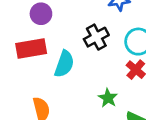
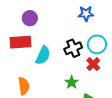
black cross: (96, 37) -> (73, 48), moved

